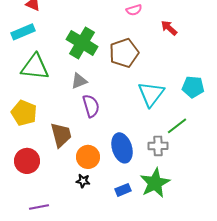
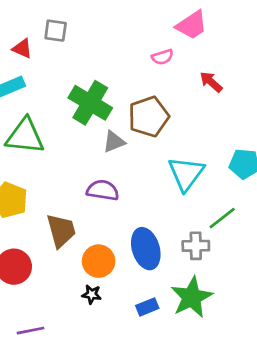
gray triangle: (79, 81) -> (114, 142), moved
purple semicircle: (91, 106) -> (103, 190), turned -65

